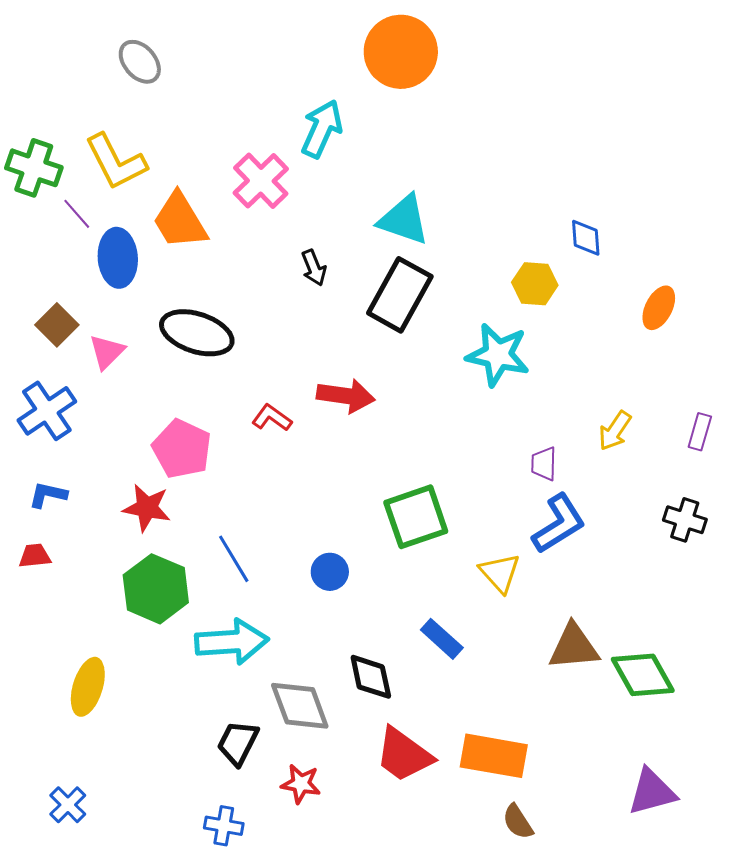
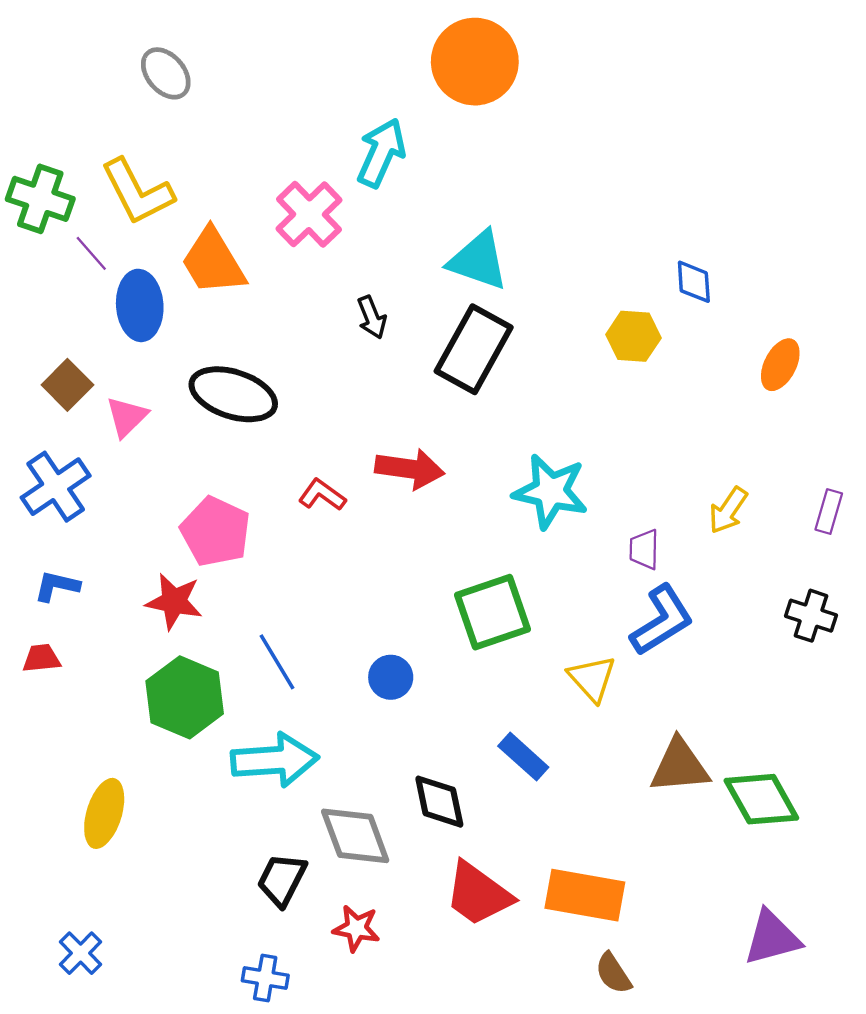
cyan star: (498, 355) -> (551, 491), moved

